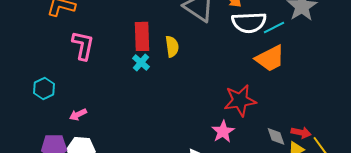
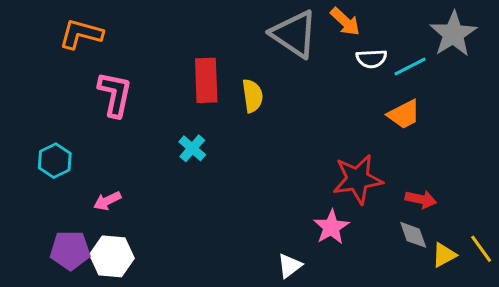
white semicircle: (249, 22) -> (371, 59), size x0.6
orange trapezoid: (270, 58) -> (404, 114), size x0.7
cyan cross: (141, 62) -> (192, 148), moved
red arrow: (301, 132) -> (421, 199), moved

